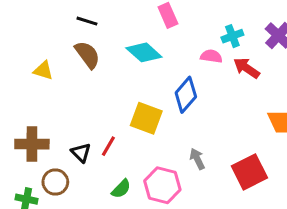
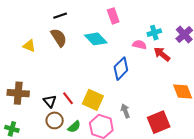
black line: (87, 21) -> (60, 16), turned -40
yellow square: (146, 118) -> (93, 100), moved
red line: (108, 146) -> (68, 98), turned -72
brown circle: (55, 182) -> (55, 120), moved

